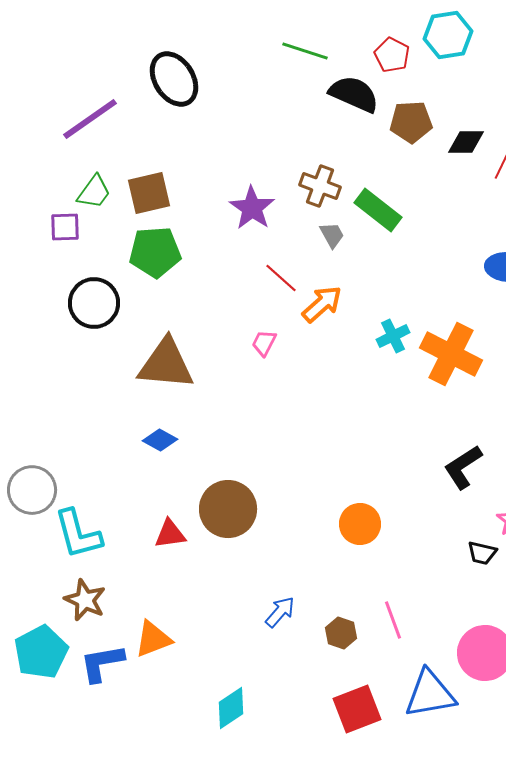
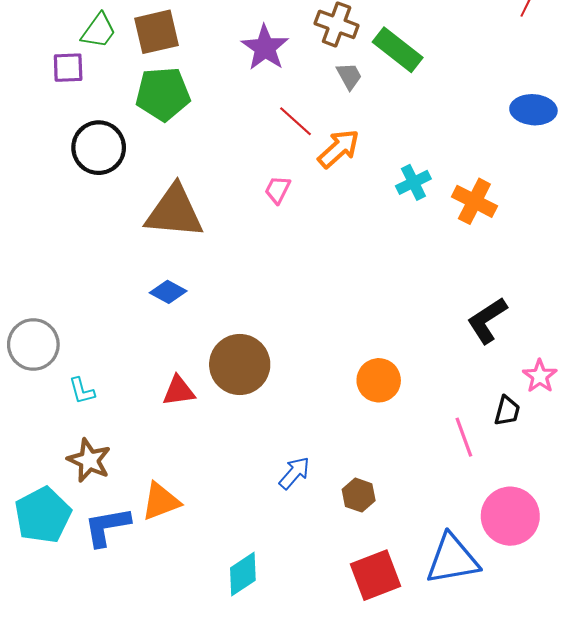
orange cross: (451, 354) -> (474, 201), size x0.7
cyan L-shape: (78, 534) -> (82, 391), size x0.5
black trapezoid: (482, 553) -> (507, 411), turned -88
pink line: (393, 620) -> (464, 437), moved

